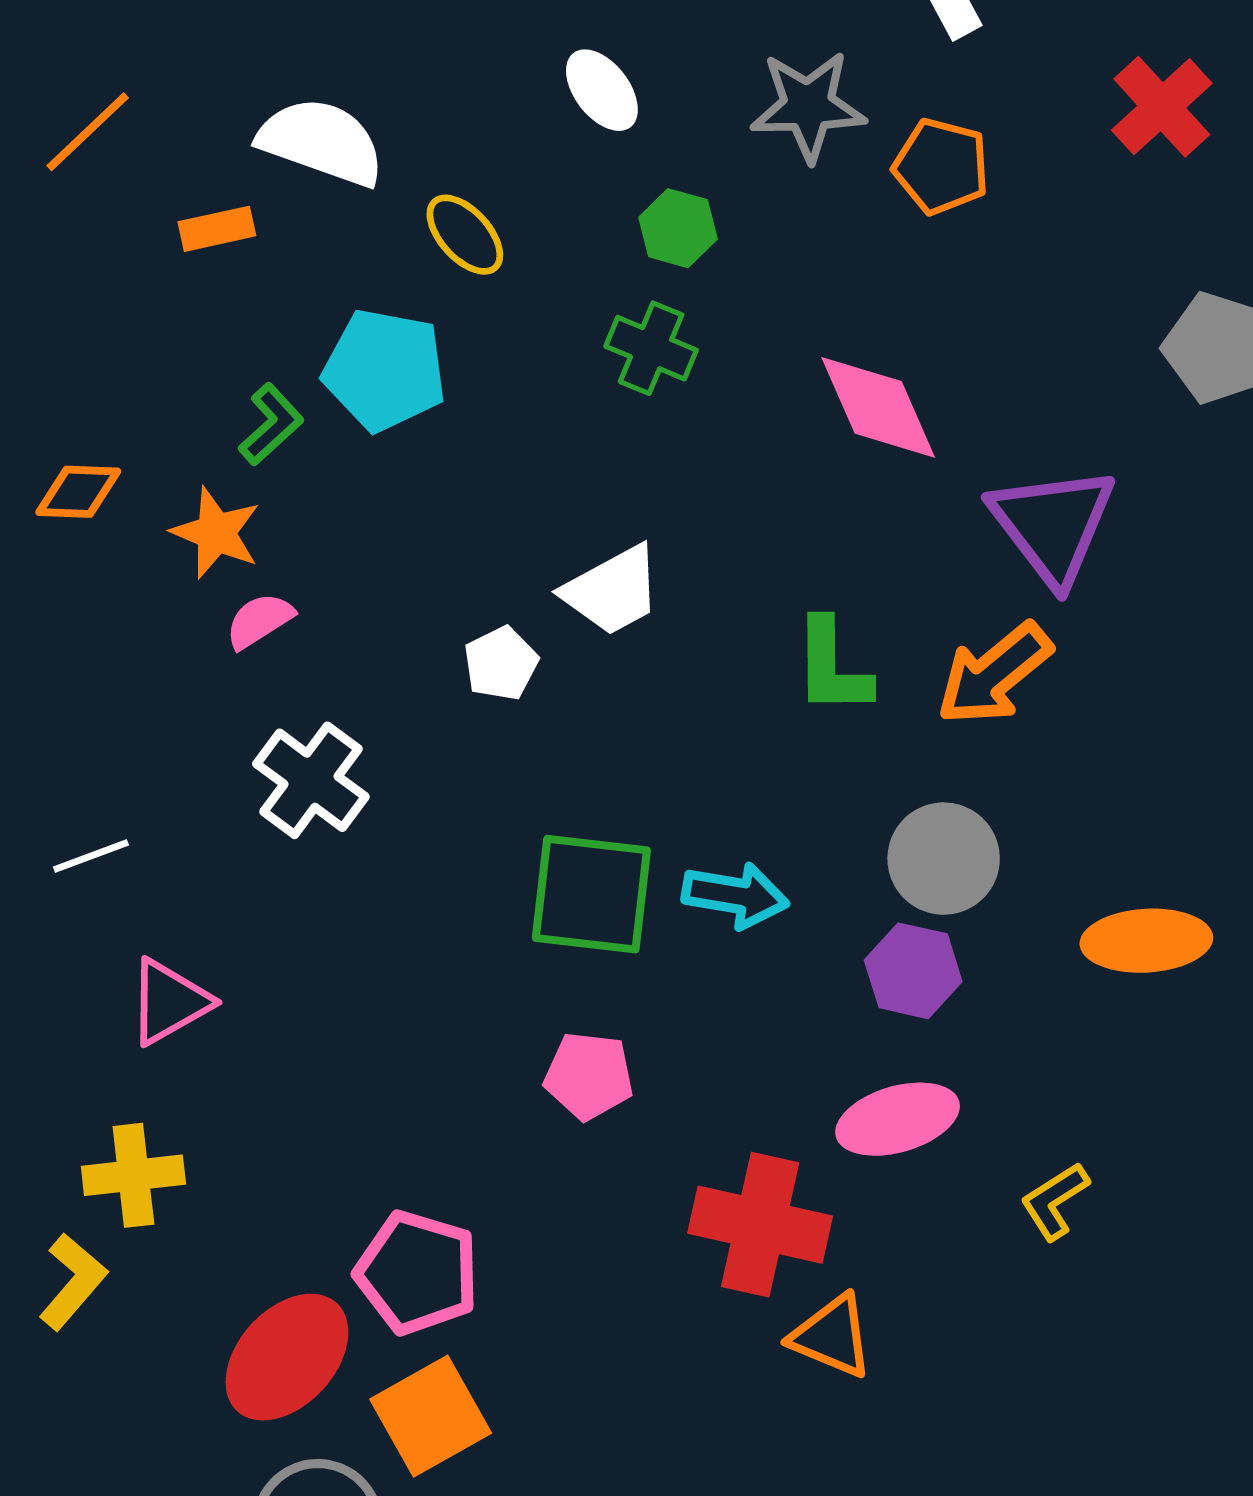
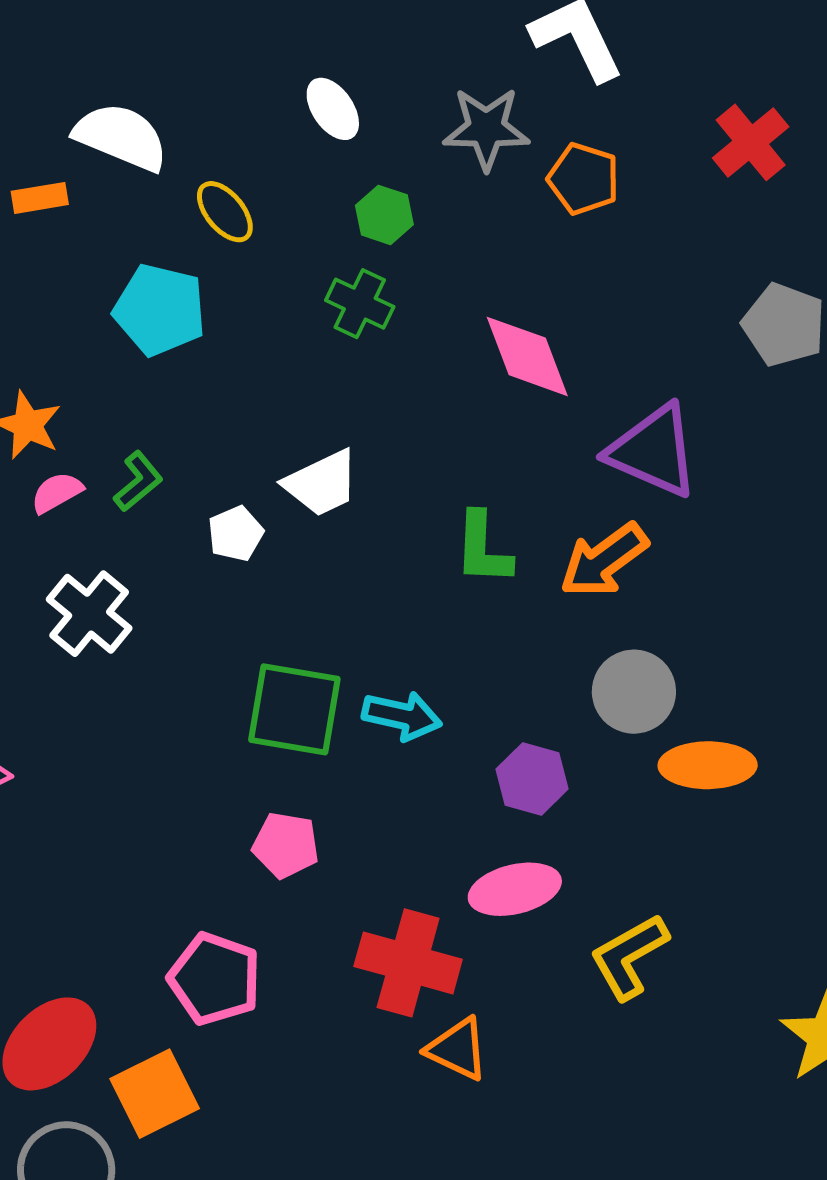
green L-shape: (271, 424) -> (138, 481), moved
purple triangle: (1053, 525) -> (653, 451), turned -32
gray circle: (944, 859) -> (634, 692), moved
yellow L-shape: (1055, 1201) -> (629, 956), size x1.5
pink pentagon: (417, 1273) -> (215, 979), moved

